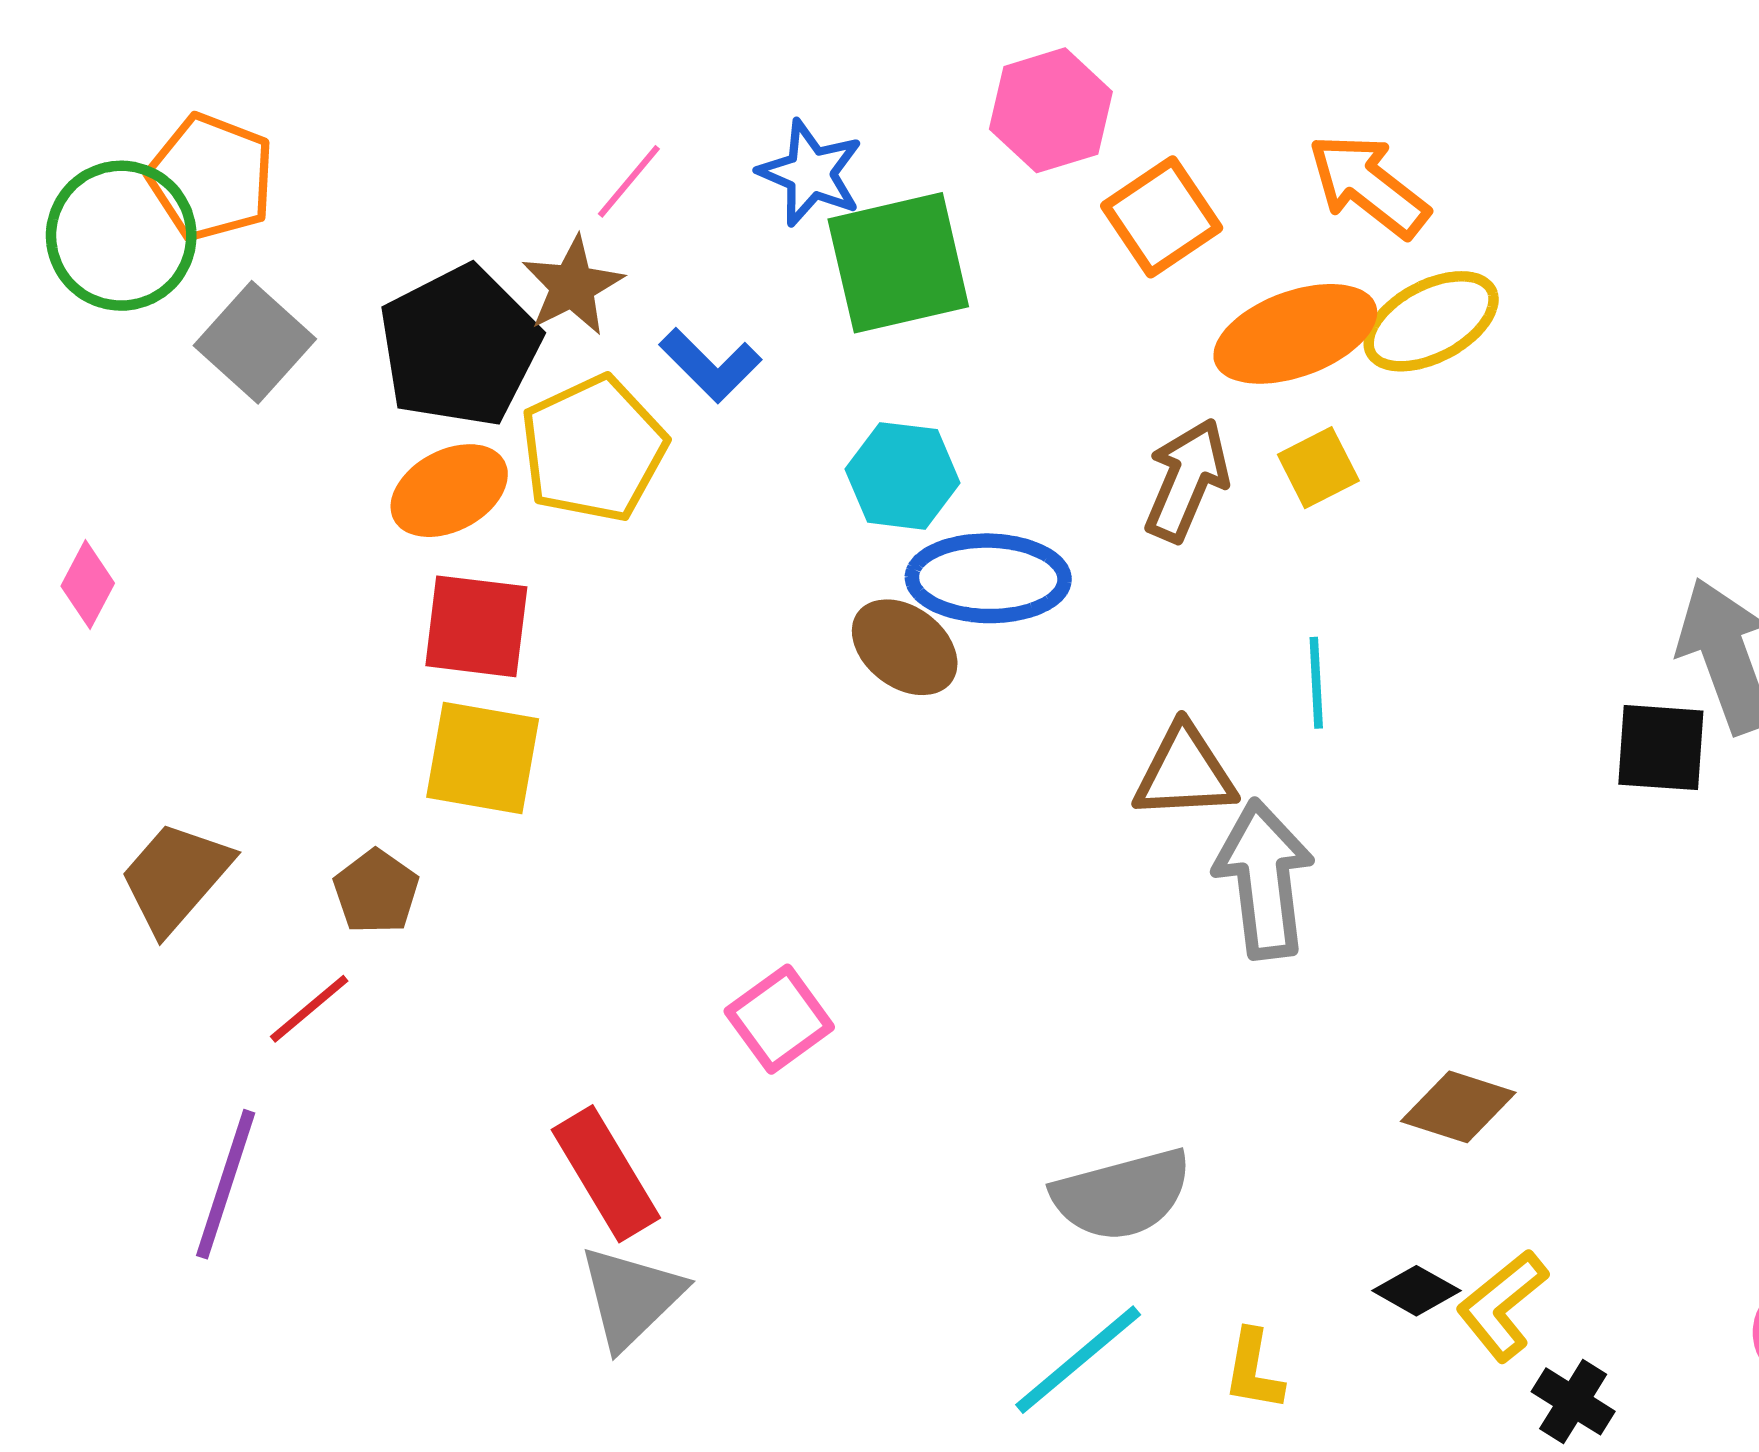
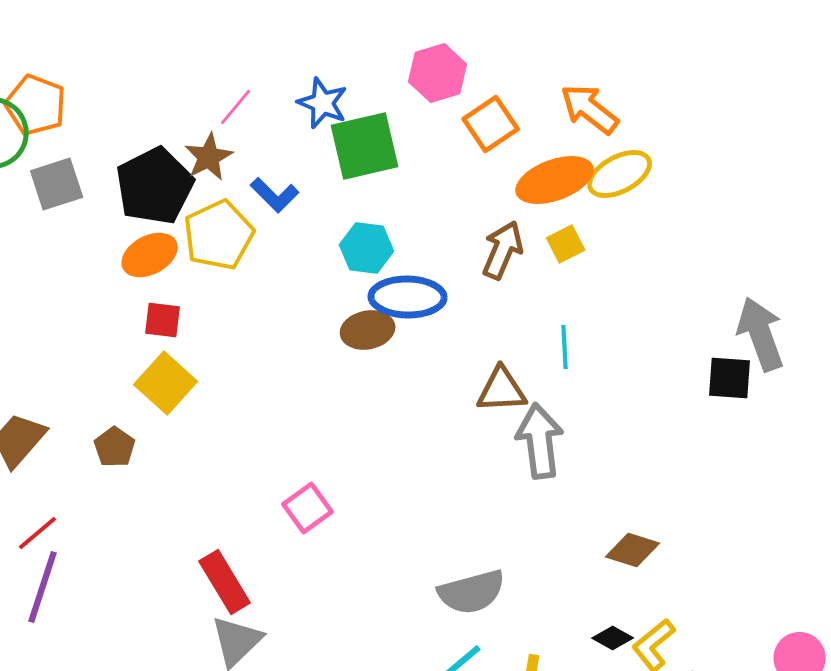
gray square: (255, 342) -> (57, 184), turned 30
red square: (476, 626) -> (163, 320), size x0.7
brown ellipse: (905, 647) -> (368, 330), turned -48
yellow square: (483, 758) -> (166, 383), turned 32
red line: (309, 1009) -> (38, 533), moved

